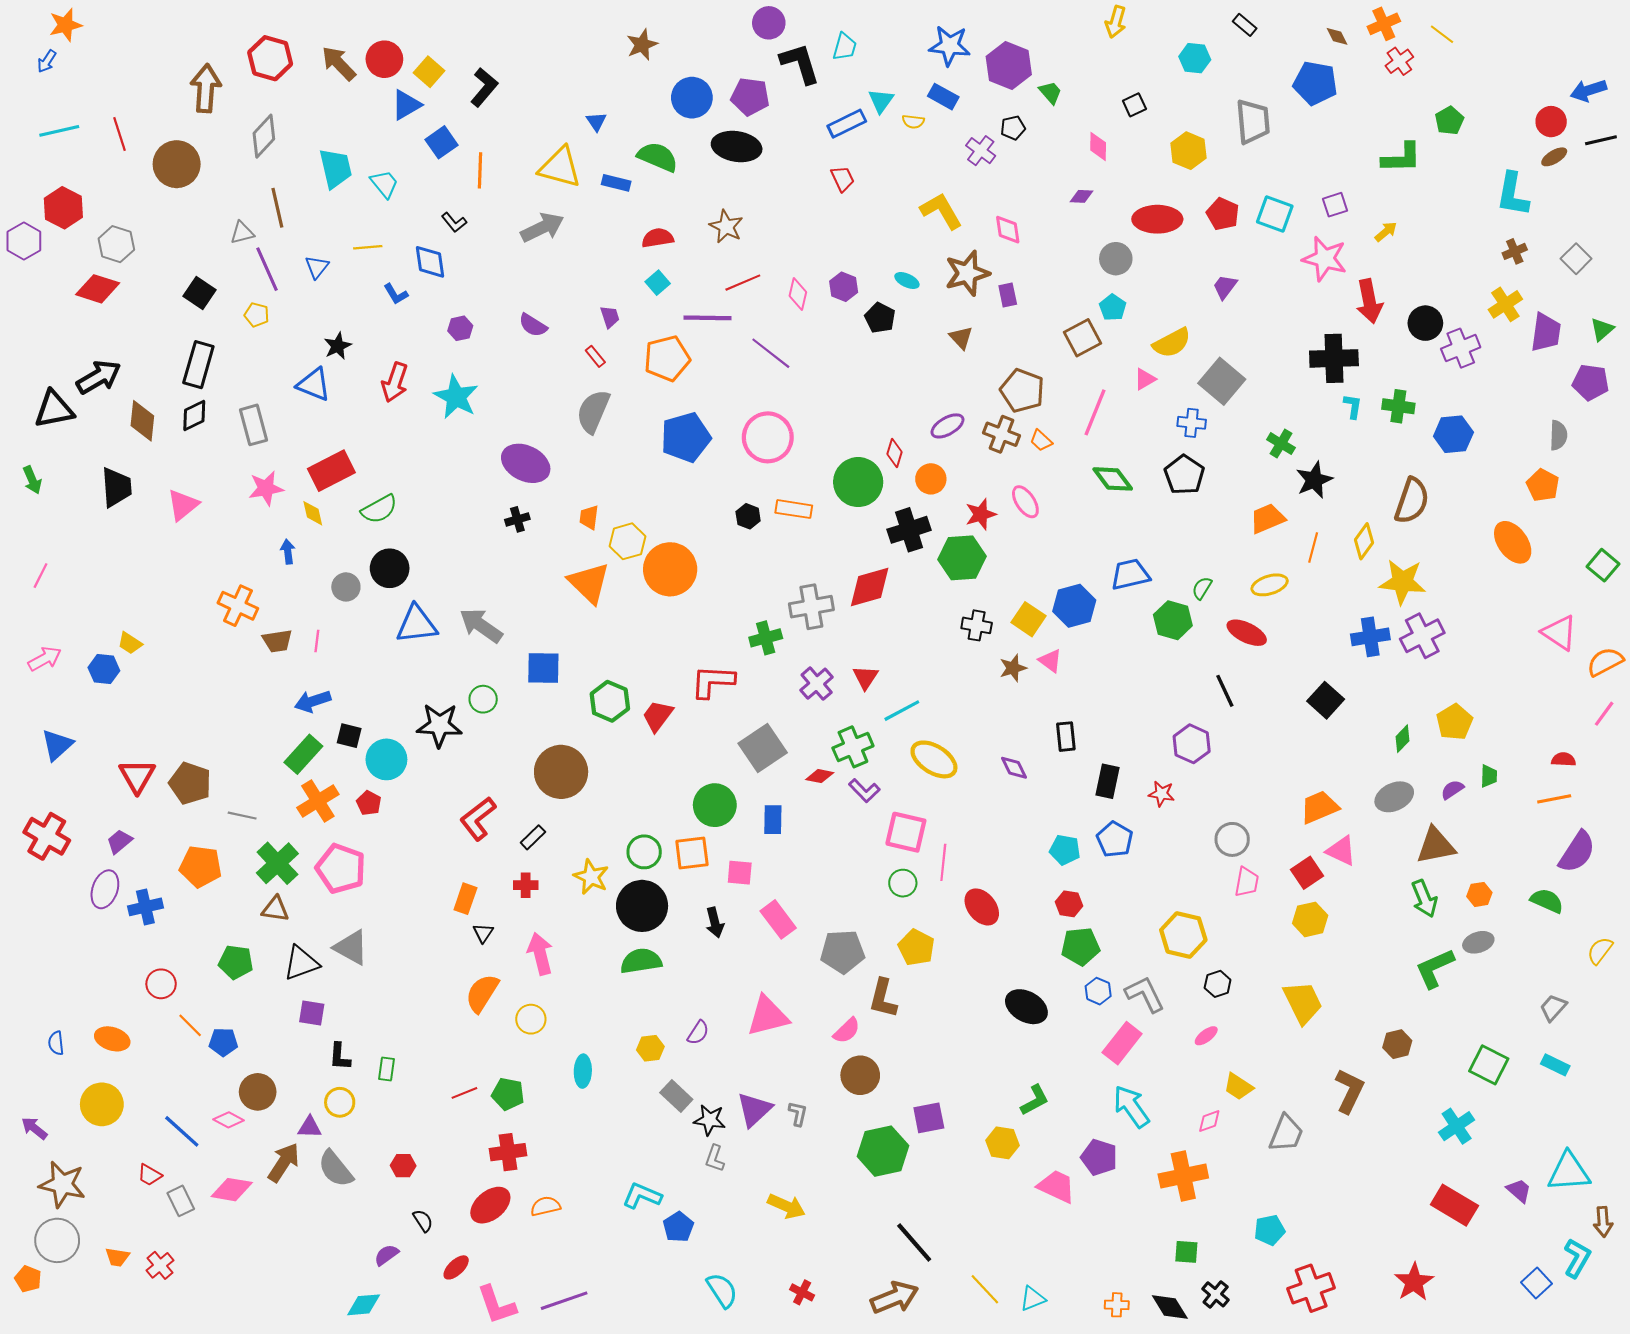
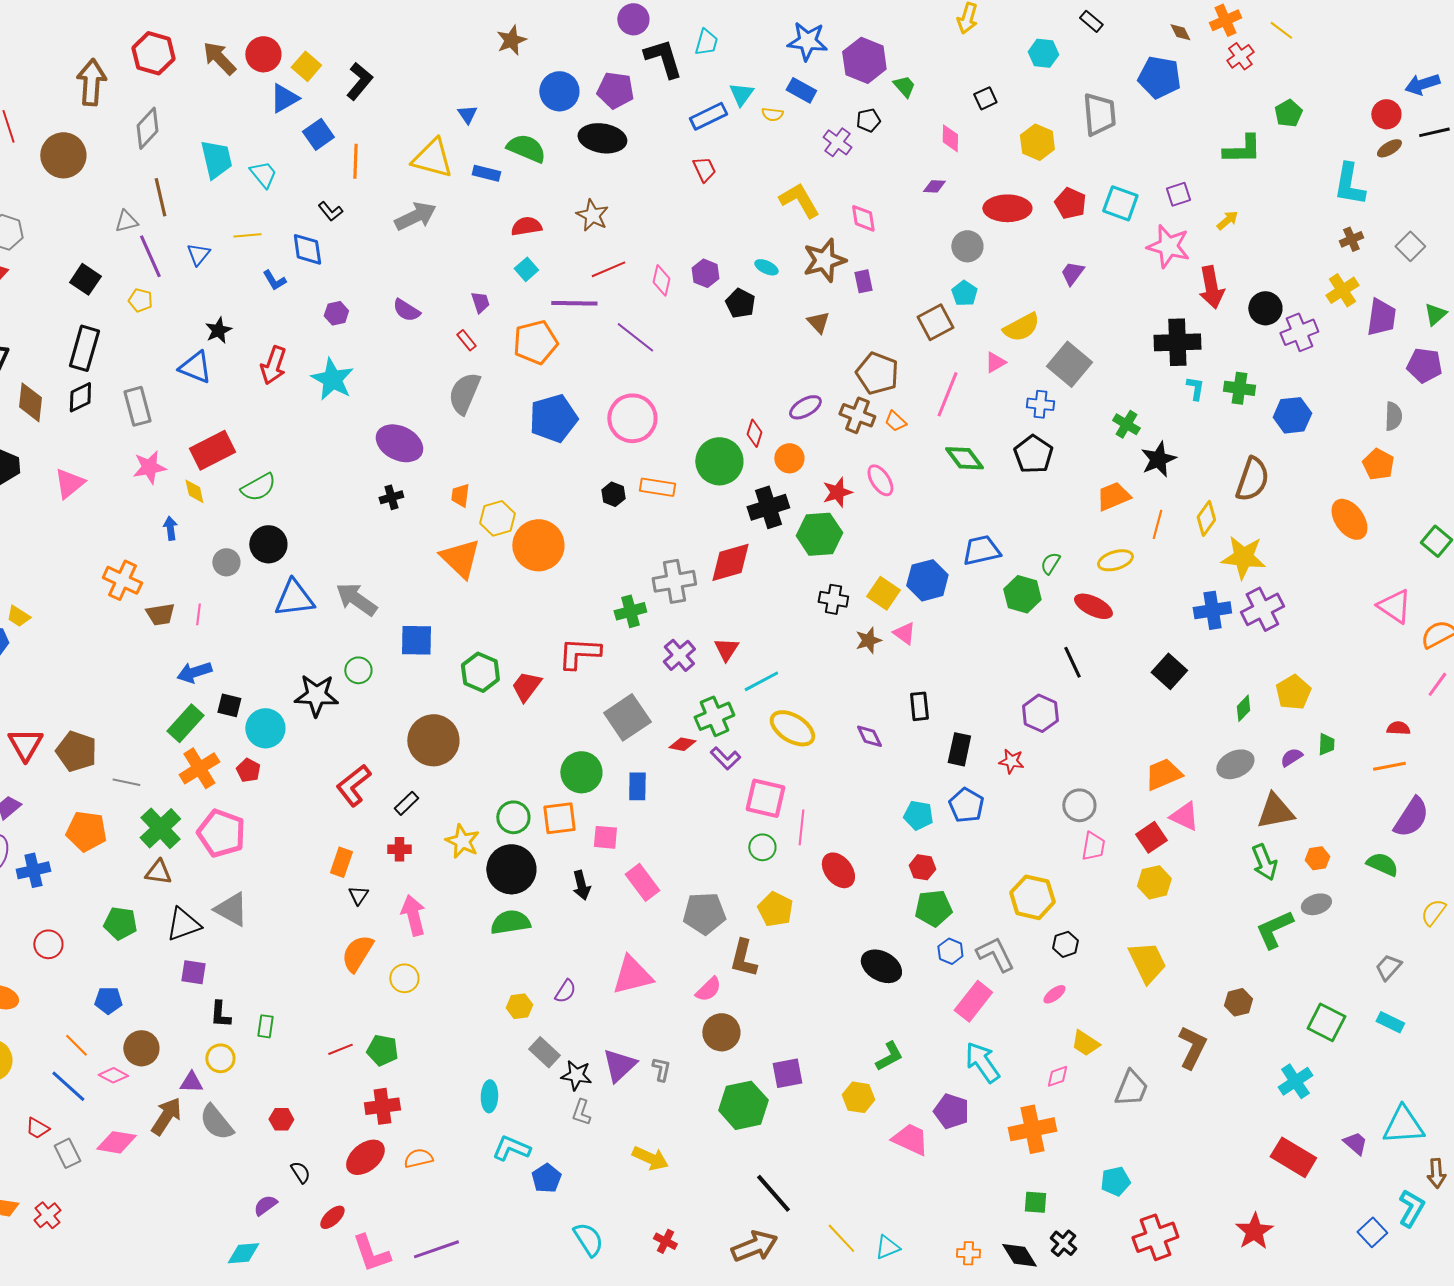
orange line: (190, 1025) -> (76, 1045), moved
cyan ellipse: (583, 1071) -> (489, 1096), moved

